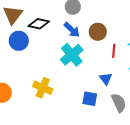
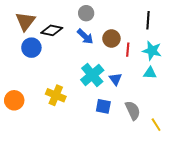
red line: (114, 51) -> (128, 50), moved
cyan cross: (72, 55) -> (92, 75), moved
blue triangle: (106, 79) -> (116, 79), moved

